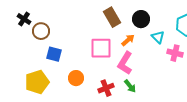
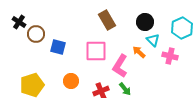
black circle: (141, 19) -> (145, 22), moved
orange arrow: (128, 40) -> (139, 52), moved, turned -96
blue square: (54, 54) -> (58, 47), moved

